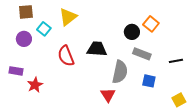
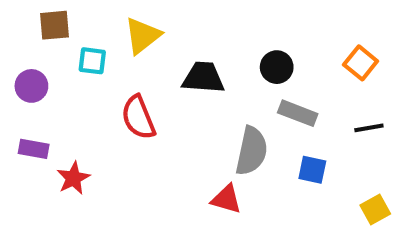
orange square: (151, 24) -> (361, 63), moved
cyan square: (44, 29) -> (92, 61), turned -32
purple circle: (24, 39) -> (31, 86), moved
black trapezoid: (97, 49) -> (203, 78), moved
red triangle: (108, 95) -> (226, 199), turned -42

